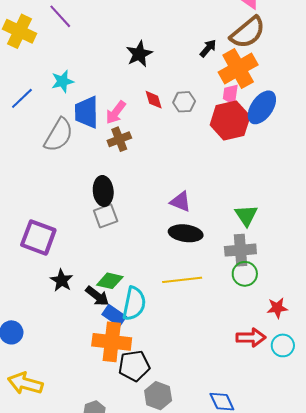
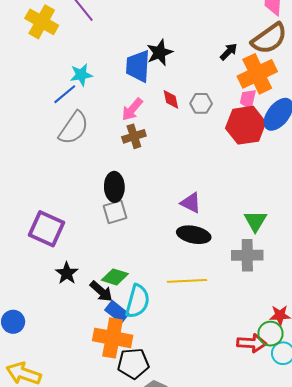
blue line: (22, 98) -> (65, 94), moved
blue trapezoid: (87, 112) -> (138, 66), moved
green circle: (245, 274) -> (270, 334), moved

